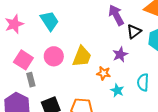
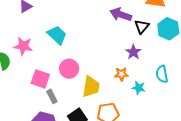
purple arrow: (116, 15) -> (121, 15), turned -30
pink star: (14, 24) -> (23, 46), turned -30
yellow trapezoid: (82, 56) -> (91, 87), moved

